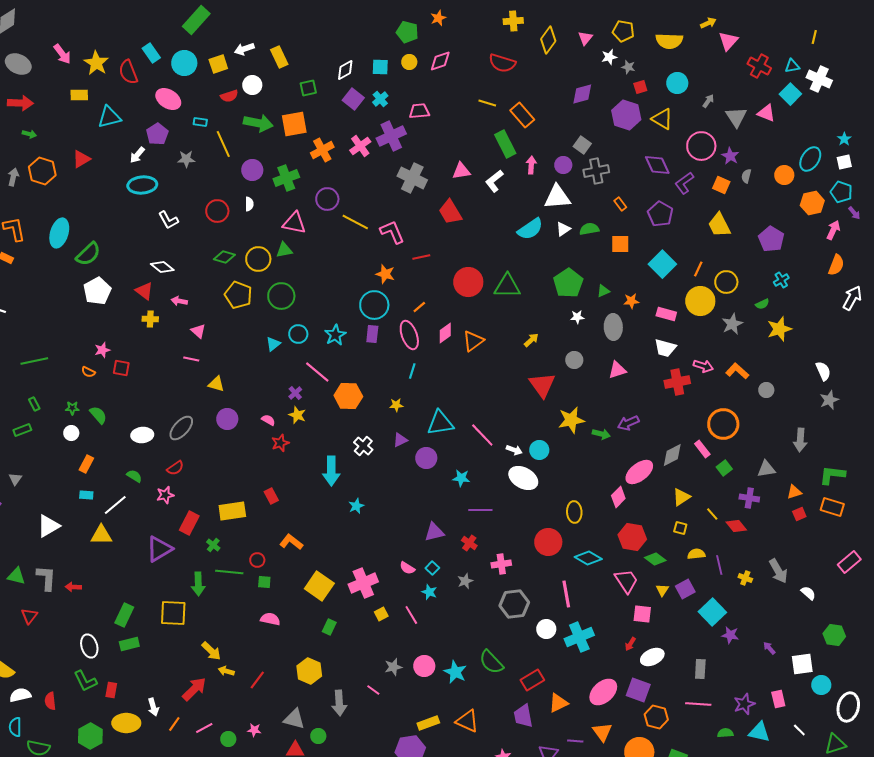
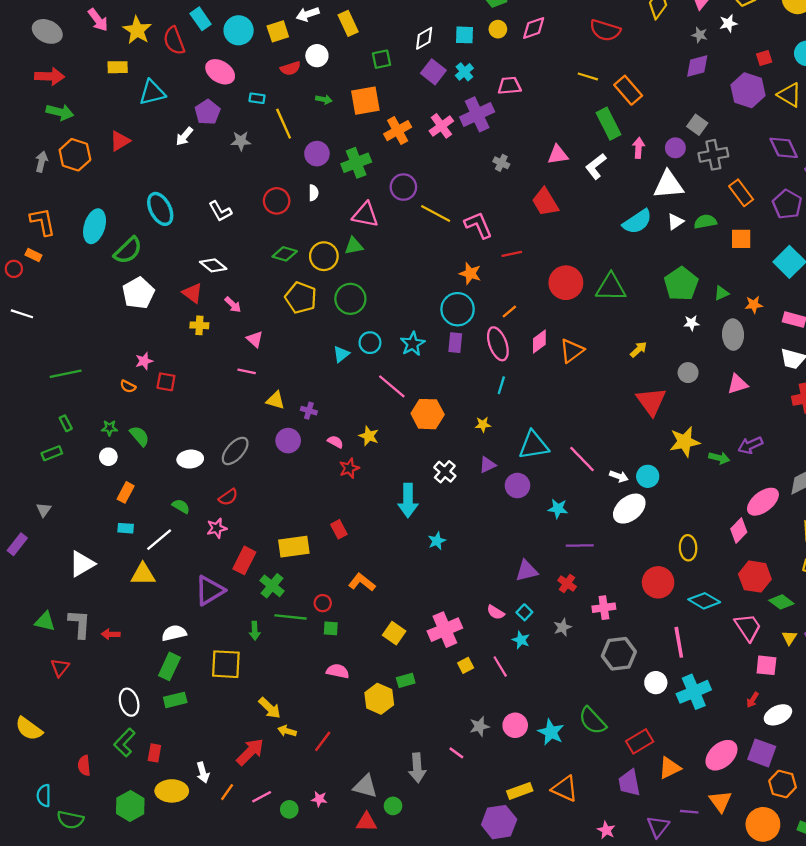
gray star: (628, 67) -> (700, 35), moved
green arrow: (258, 123) -> (324, 99), size x0.5
green arrow: (29, 134) -> (60, 112), size x1.6
gray cross: (412, 178) -> (501, 163), size x0.5
cyan ellipse: (142, 185) -> (160, 209), moved, turned 68
orange rectangle: (620, 204) -> (741, 193), size x1.6
pink arrow: (179, 301) -> (233, 305), turned -147
purple cross: (295, 393) -> (309, 411), moved, turned -32
white ellipse: (523, 478) -> (629, 509), turned -68
green cross: (213, 545) -> (272, 586), size x1.5
green arrow: (198, 584) -> (255, 631), size x0.7
yellow square: (319, 586) -> (394, 633), size x0.7
green rectangle: (329, 627) -> (406, 680), turned 49
yellow hexagon: (309, 671) -> (379, 699), moved
green L-shape: (85, 681) -> (124, 743), turned 70
white semicircle: (20, 695) -> (174, 633), moved

